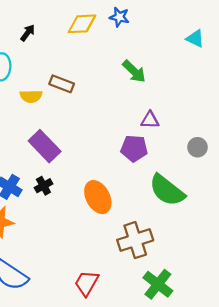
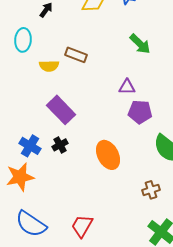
purple triangle: (150, 120) -> (127, 87), moved
brown cross: (135, 240) -> (151, 190), moved, size x0.6
red trapezoid: (87, 283) -> (82, 226), moved

